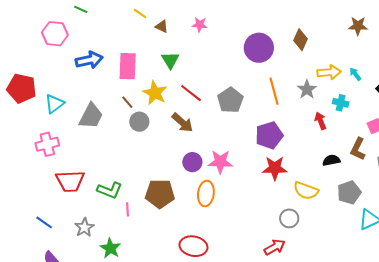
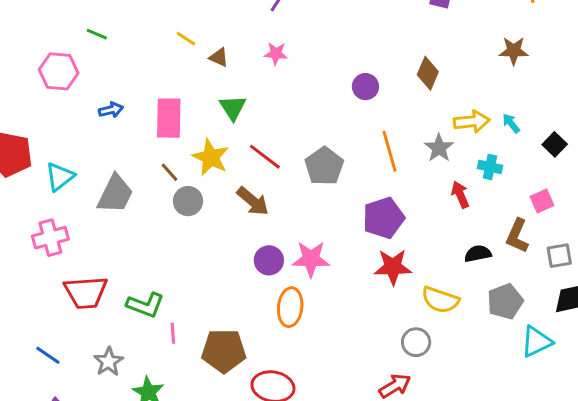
purple circle: (259, 48) -> (365, 87), size x0.6
blue arrow: (89, 60) -> (111, 110), size x0.6
brown pentagon: (160, 194) -> (224, 351), moved

